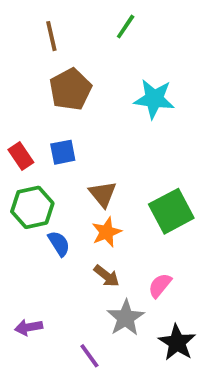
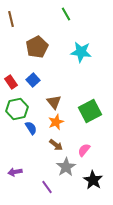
green line: (126, 27) -> (66, 14), turned -64
brown line: (51, 36) -> (11, 19), moved
blue square: (63, 152) -> (33, 80), turned -32

